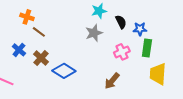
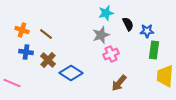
orange cross: (27, 17) -> (22, 30), moved
blue cross: (19, 50) -> (26, 52), turned -32
pink cross: (122, 52) -> (111, 54), moved

